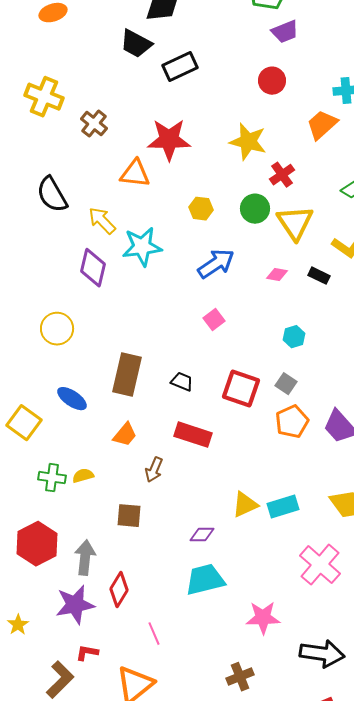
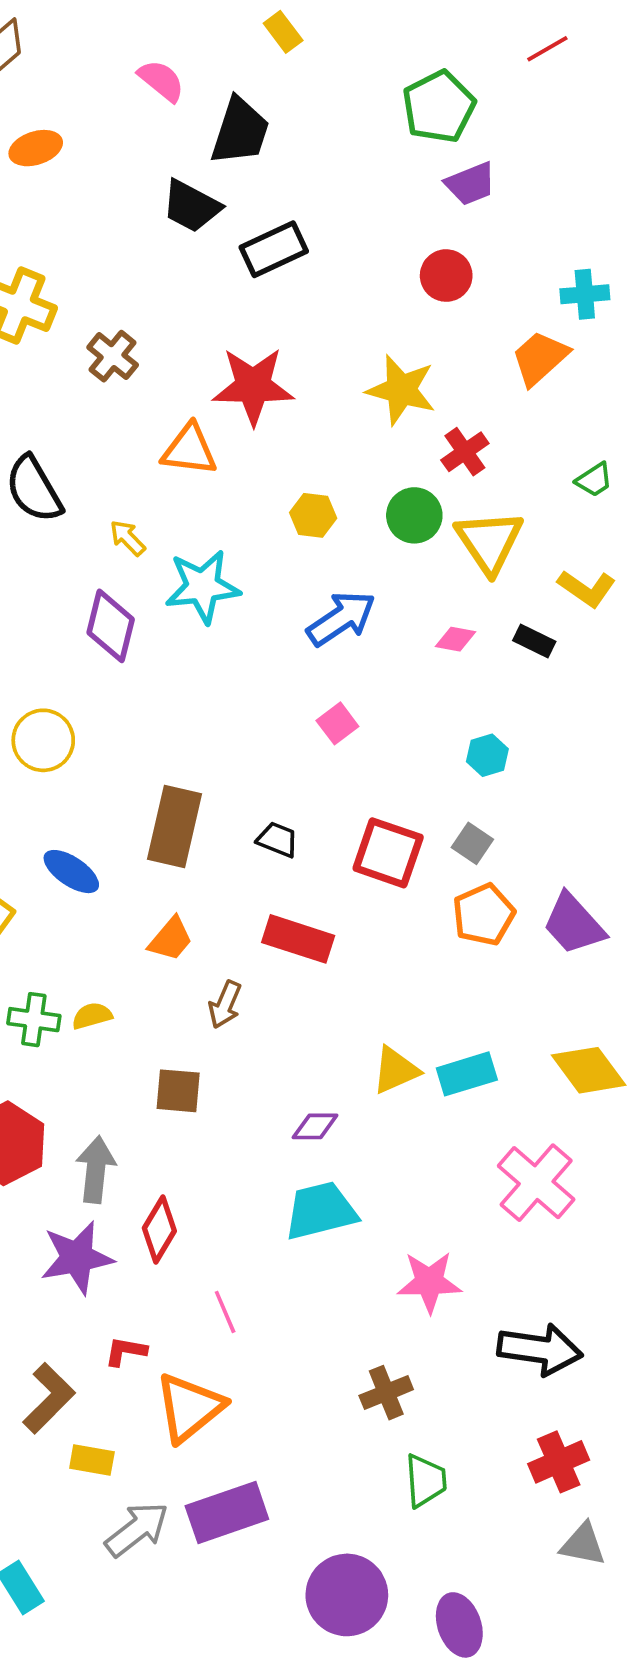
yellow arrow: (102, 221) -> (128, 538), size x0.7
red L-shape: (87, 653) -> (126, 1351), moved

